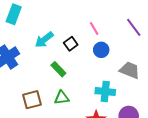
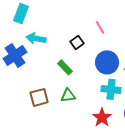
cyan arrow: (44, 40) -> (36, 38), moved, turned 48
blue circle: (101, 50) -> (107, 62), moved, size x1.5

